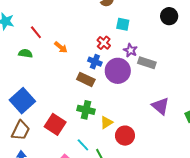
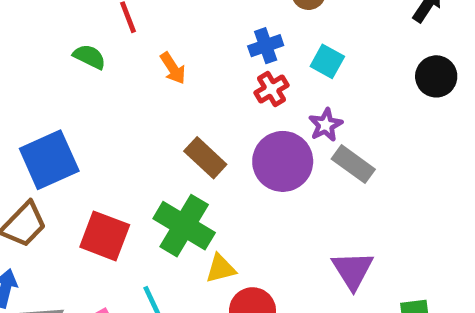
blue cross: (95, 62) -> (266, 46), moved, turned 32
green cross: (86, 110) -> (184, 226), size x1.4
red square: (55, 124) -> (105, 236), turned -30

